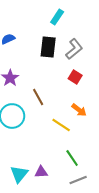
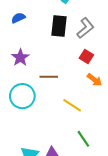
brown line: (38, 97) -> (49, 77), turned -60
orange arrow: (79, 110) -> (95, 80), moved

